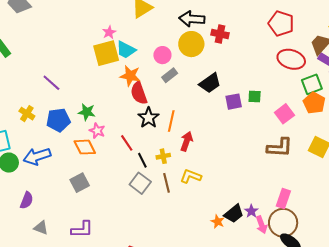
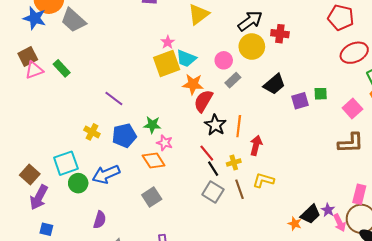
black arrow: (192, 19) -> (250, 21), turned 145
red ellipse: (291, 59) -> (354, 53), turned -36
red semicircle: (139, 93) -> (203, 101), turned 55
red line: (127, 143) -> (207, 153), moved

